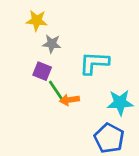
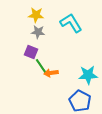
yellow star: (37, 21) -> (36, 15), moved
cyan L-shape: (94, 63) -> (71, 23), moved, turned 55

